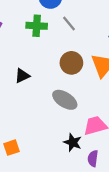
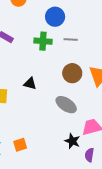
gray line: (69, 23) -> (71, 39), turned -48
black triangle: (22, 76) -> (30, 84), turned 40

